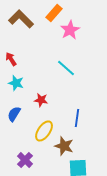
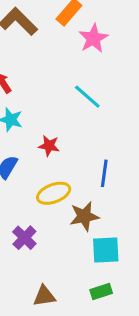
yellow ellipse: (44, 131) -> (54, 193), turned 35
brown star: (64, 146) -> (84, 216), turned -30

